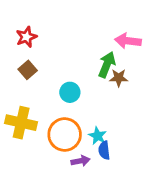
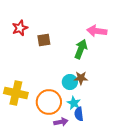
brown square: (28, 70) -> (44, 40), moved, turned 32
brown star: (119, 78) -> (81, 78), moved
cyan circle: (70, 92) -> (70, 82), moved

